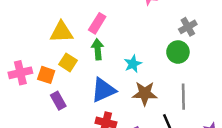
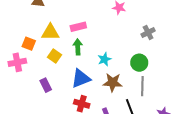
pink rectangle: (97, 23) -> (78, 27), turned 42
green circle: (178, 52) -> (139, 63), moved
orange square: (46, 75) -> (29, 44), moved

